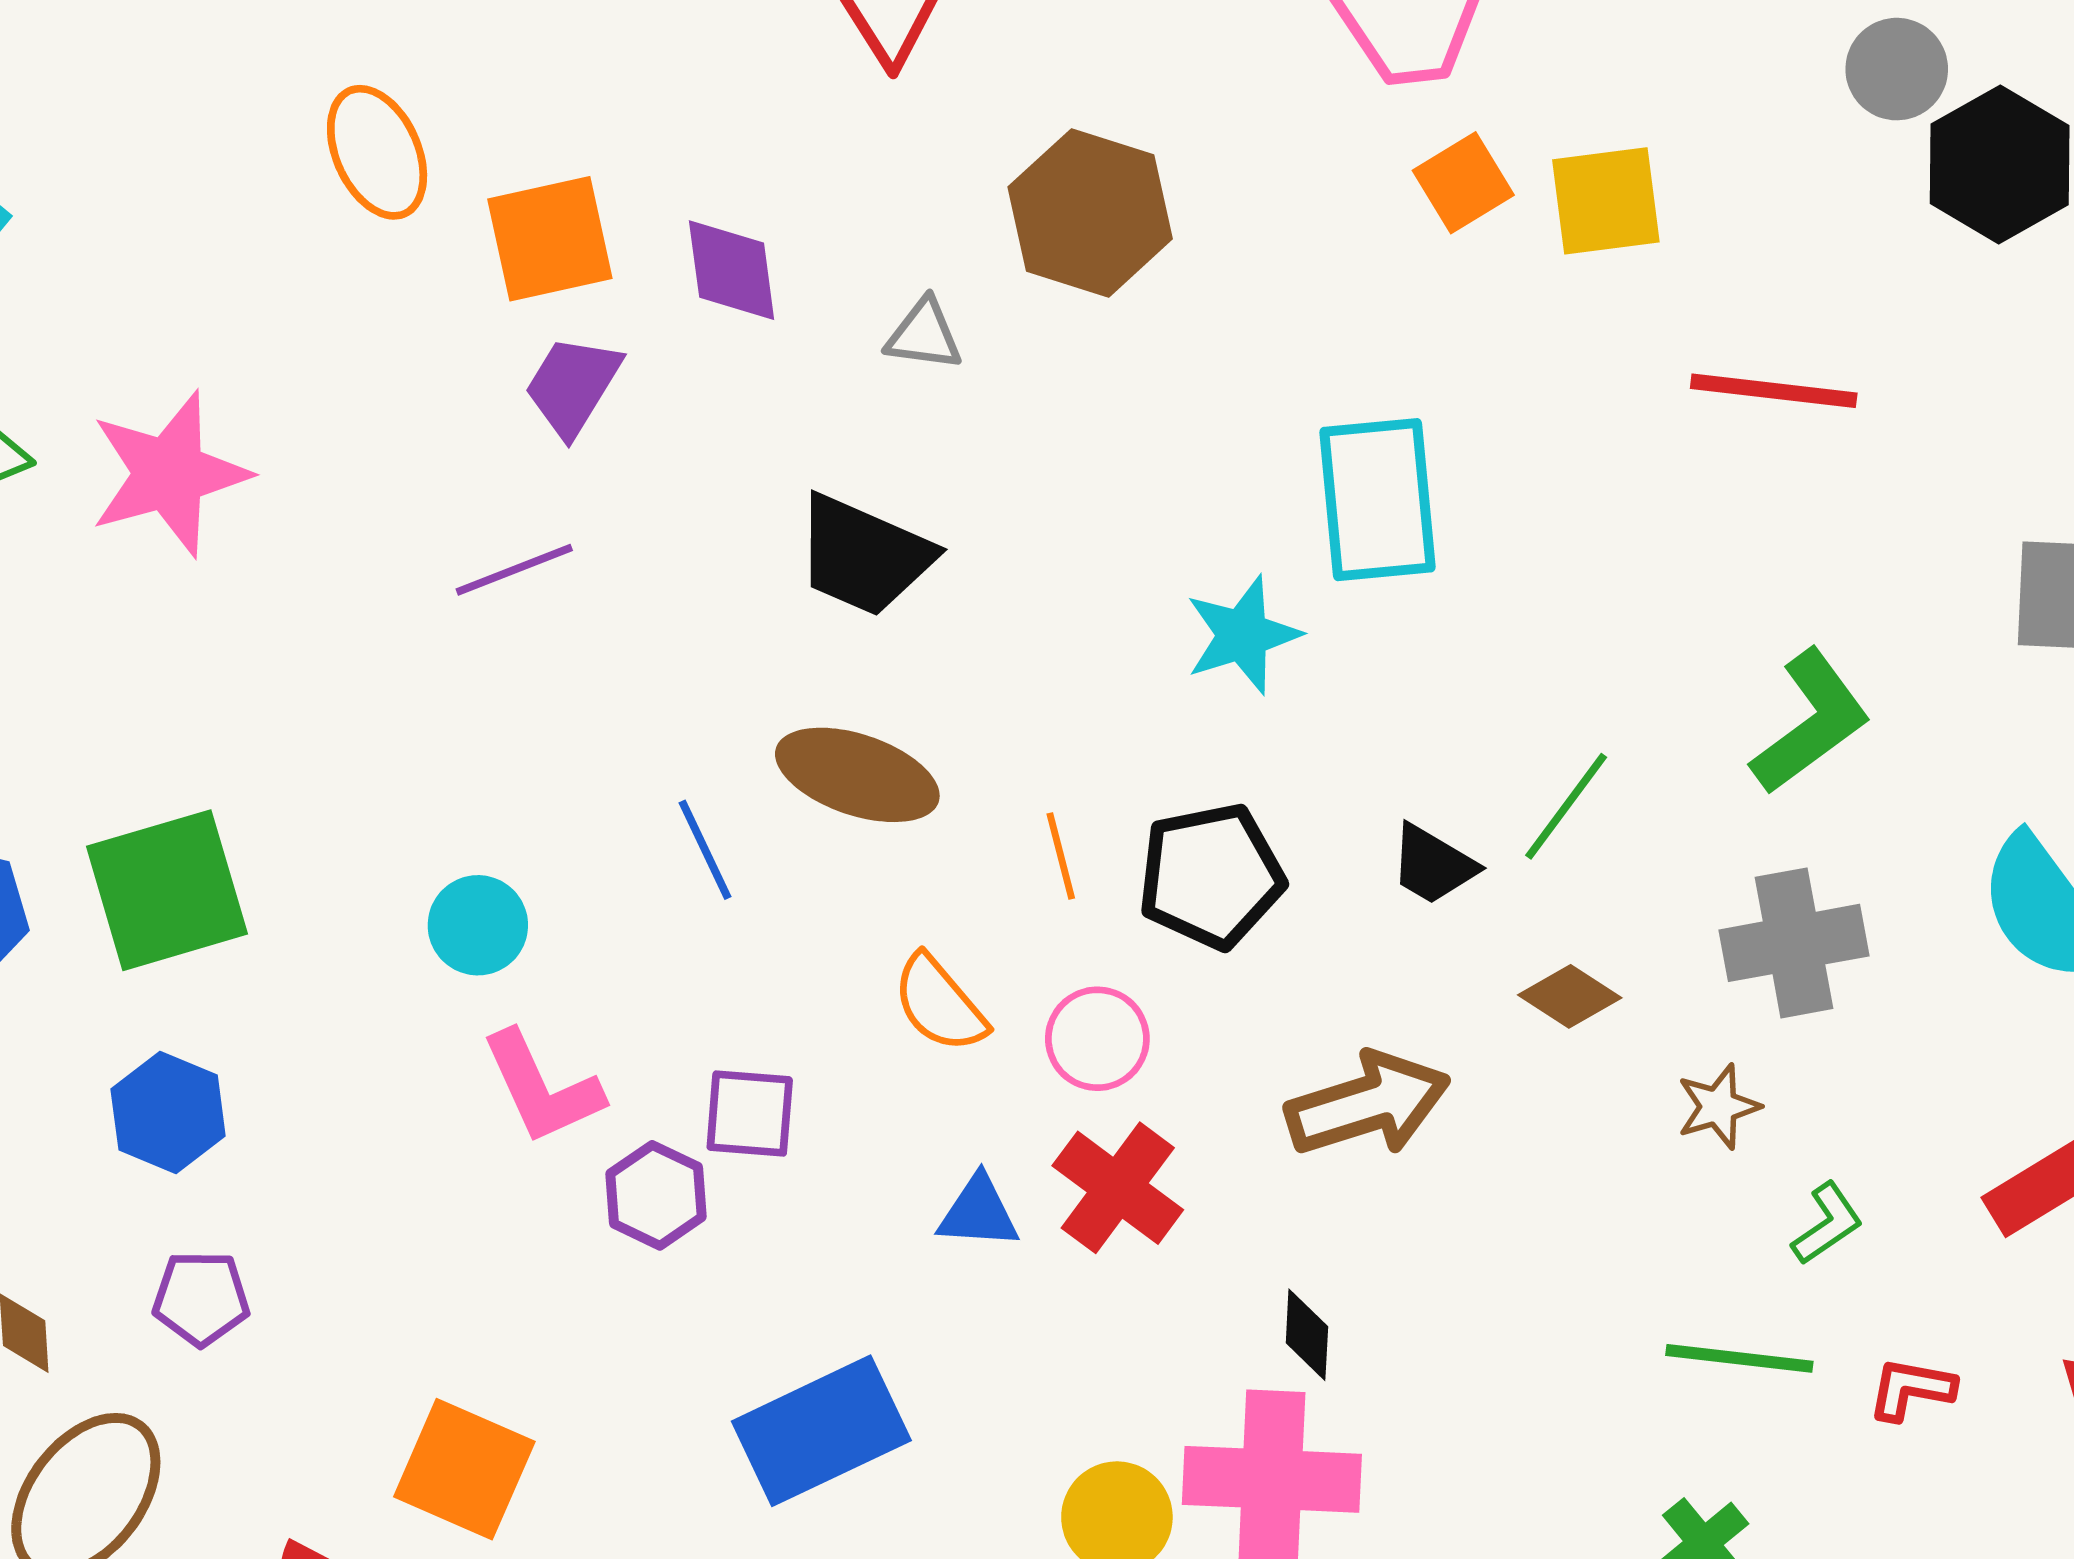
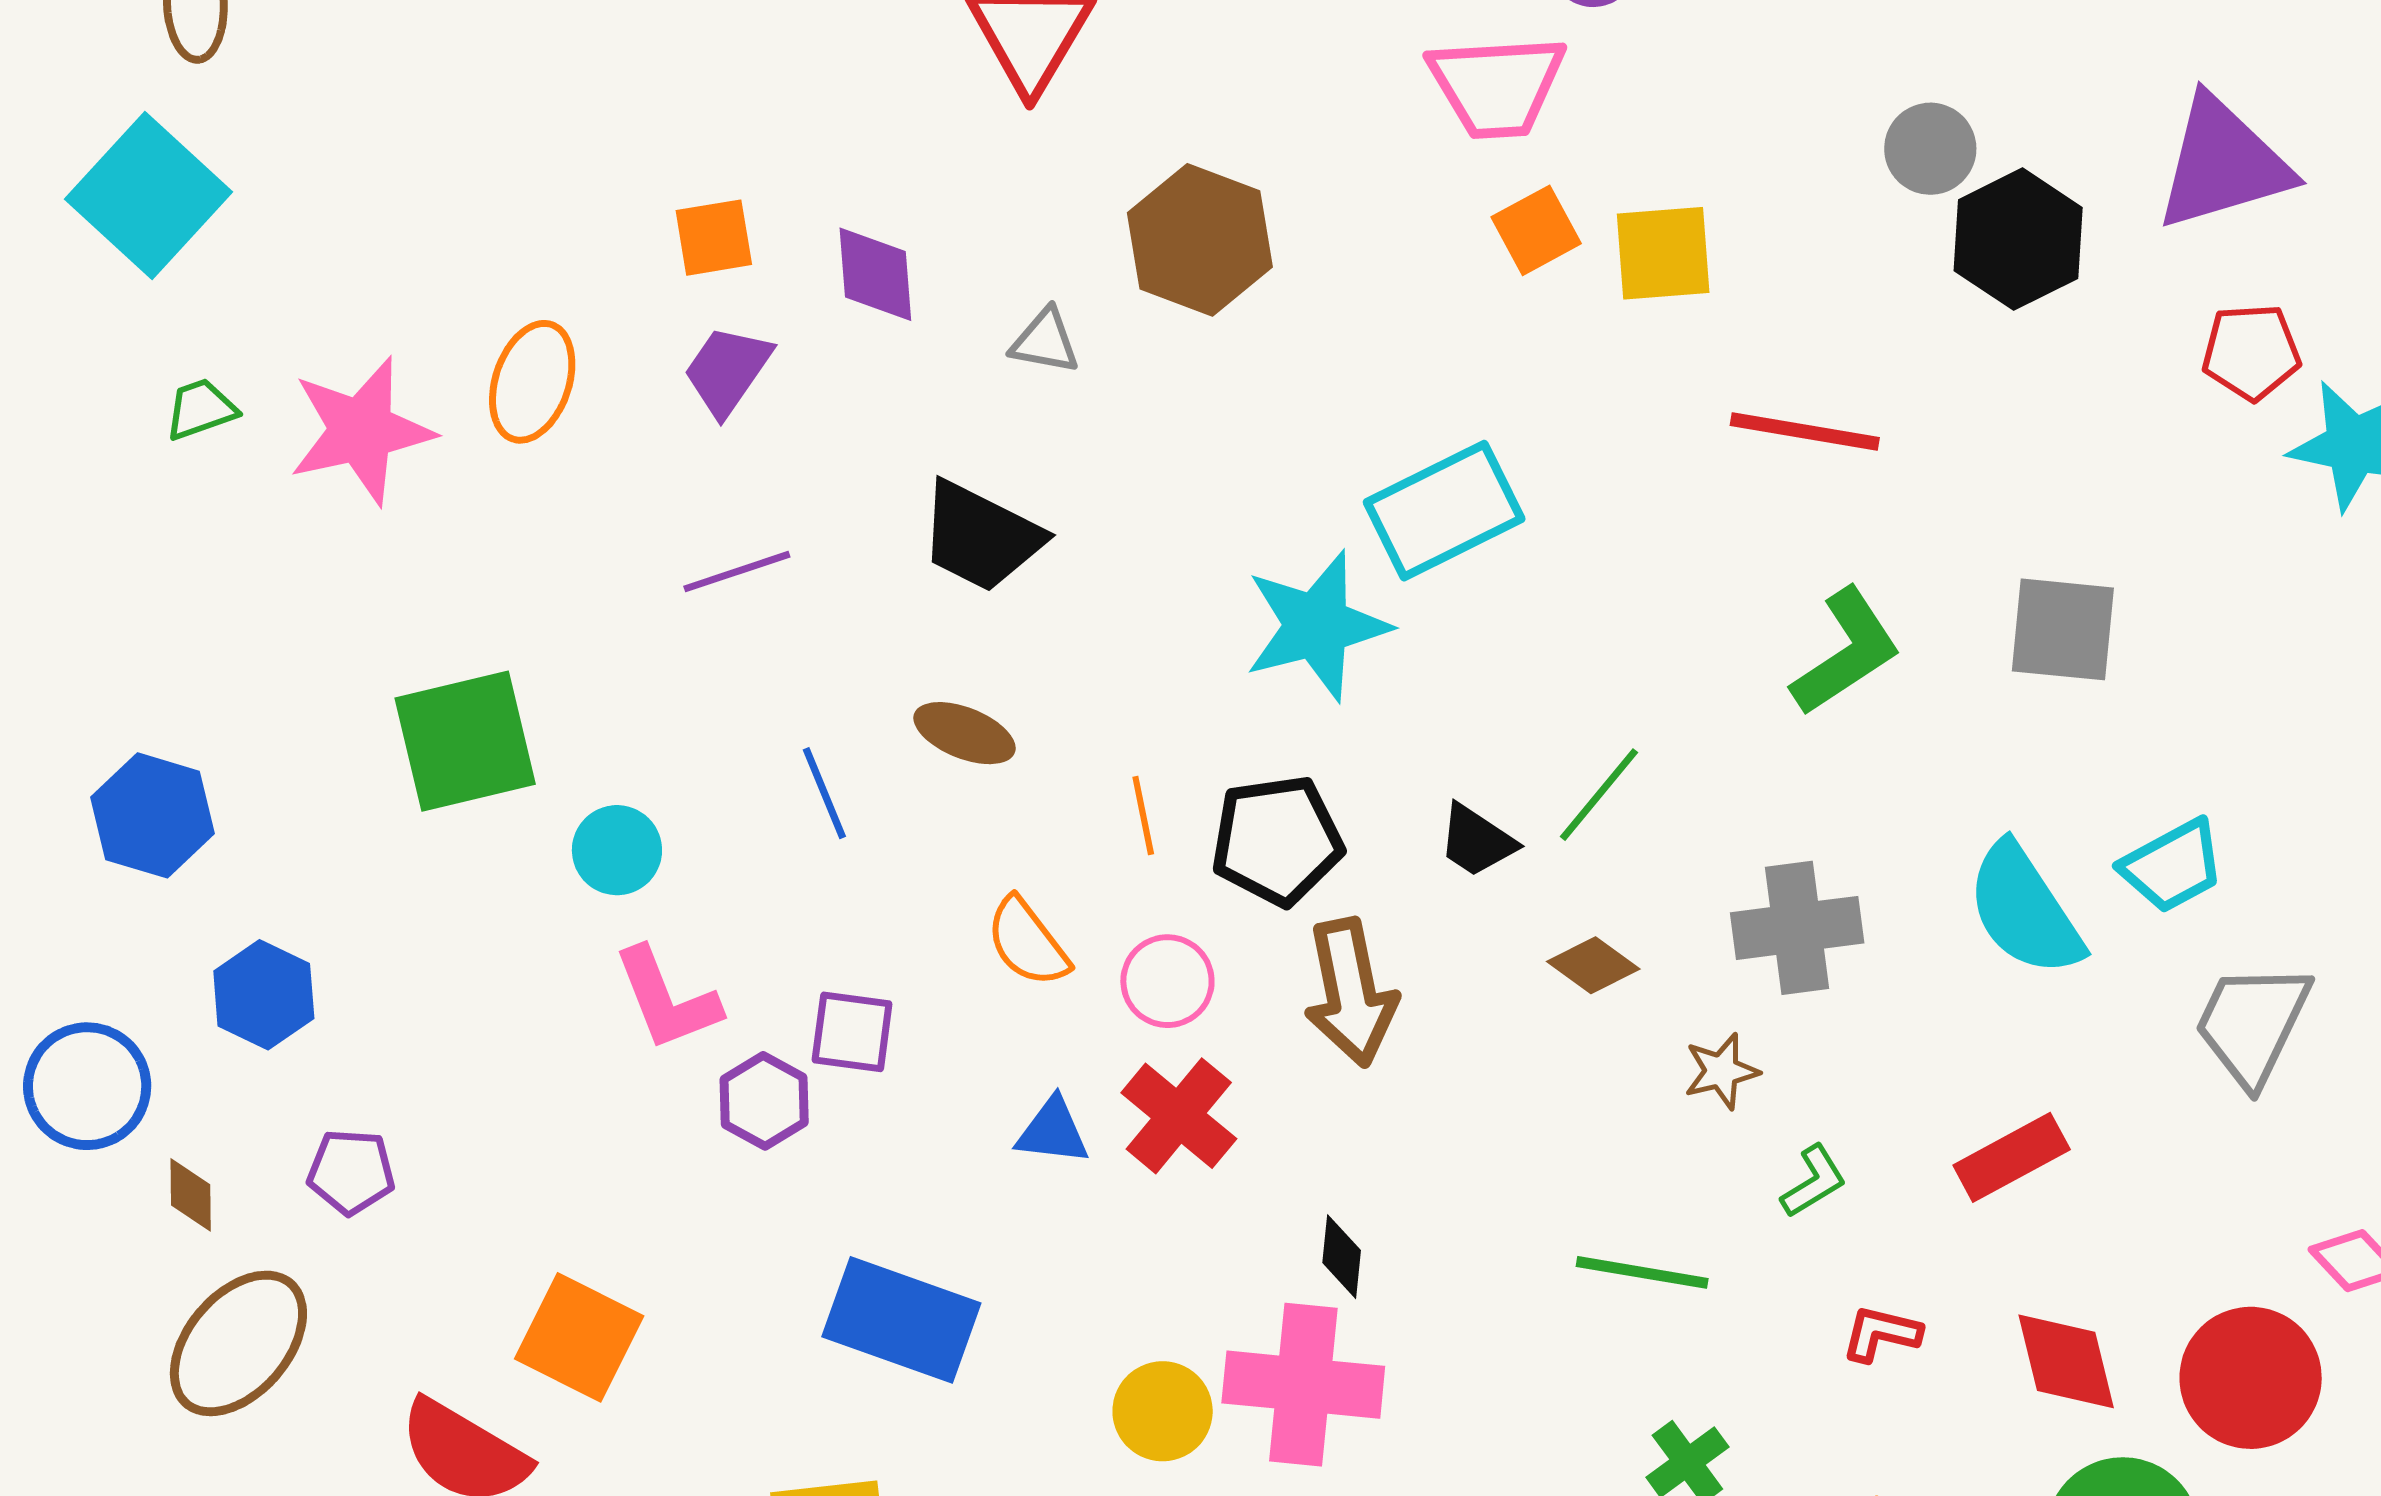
orange ellipse: (377, 152) -> (532, 382), moved, turned 40
orange square: (550, 239) -> (714, 238), size x0.7
cyan rectangle: (1377, 500) -> (1444, 511), turned 66
purple line: (514, 570) -> (737, 572), moved
cyan star: (1243, 635) -> (1317, 626), size x1.4
green L-shape: (1811, 722) -> (1846, 652), moved
brown ellipse: (857, 775) -> (965, 733), size x0.7
green square: (167, 890) -> (465, 741), moved
brown arrow: (1368, 1104) -> (1351, 992), moved, turned 93
blue hexagon: (168, 1112) -> (264, 995), moved
green line: (1739, 1358) -> (1642, 1272), moved
blue rectangle: (821, 1431) -> (901, 1320), turned 42

